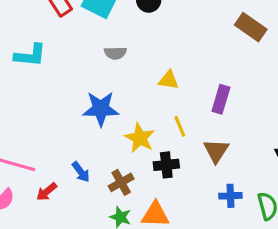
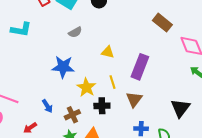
gray semicircle: (115, 53) -> (75, 32), turned -32
purple rectangle: (221, 99) -> (140, 67), size x1.4
red arrow: (47, 192) -> (30, 128), moved

